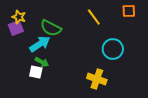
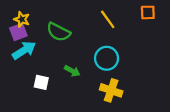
cyan arrow: (40, 44) -> (24, 50), moved
cyan circle: (113, 49) -> (107, 58), moved
green arrow: (42, 62) -> (72, 71), moved

